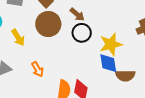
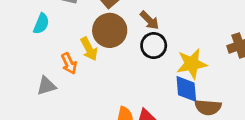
yellow arrow: (18, 38) -> (89, 49), moved
orange arrow: (37, 69) -> (69, 63), moved

